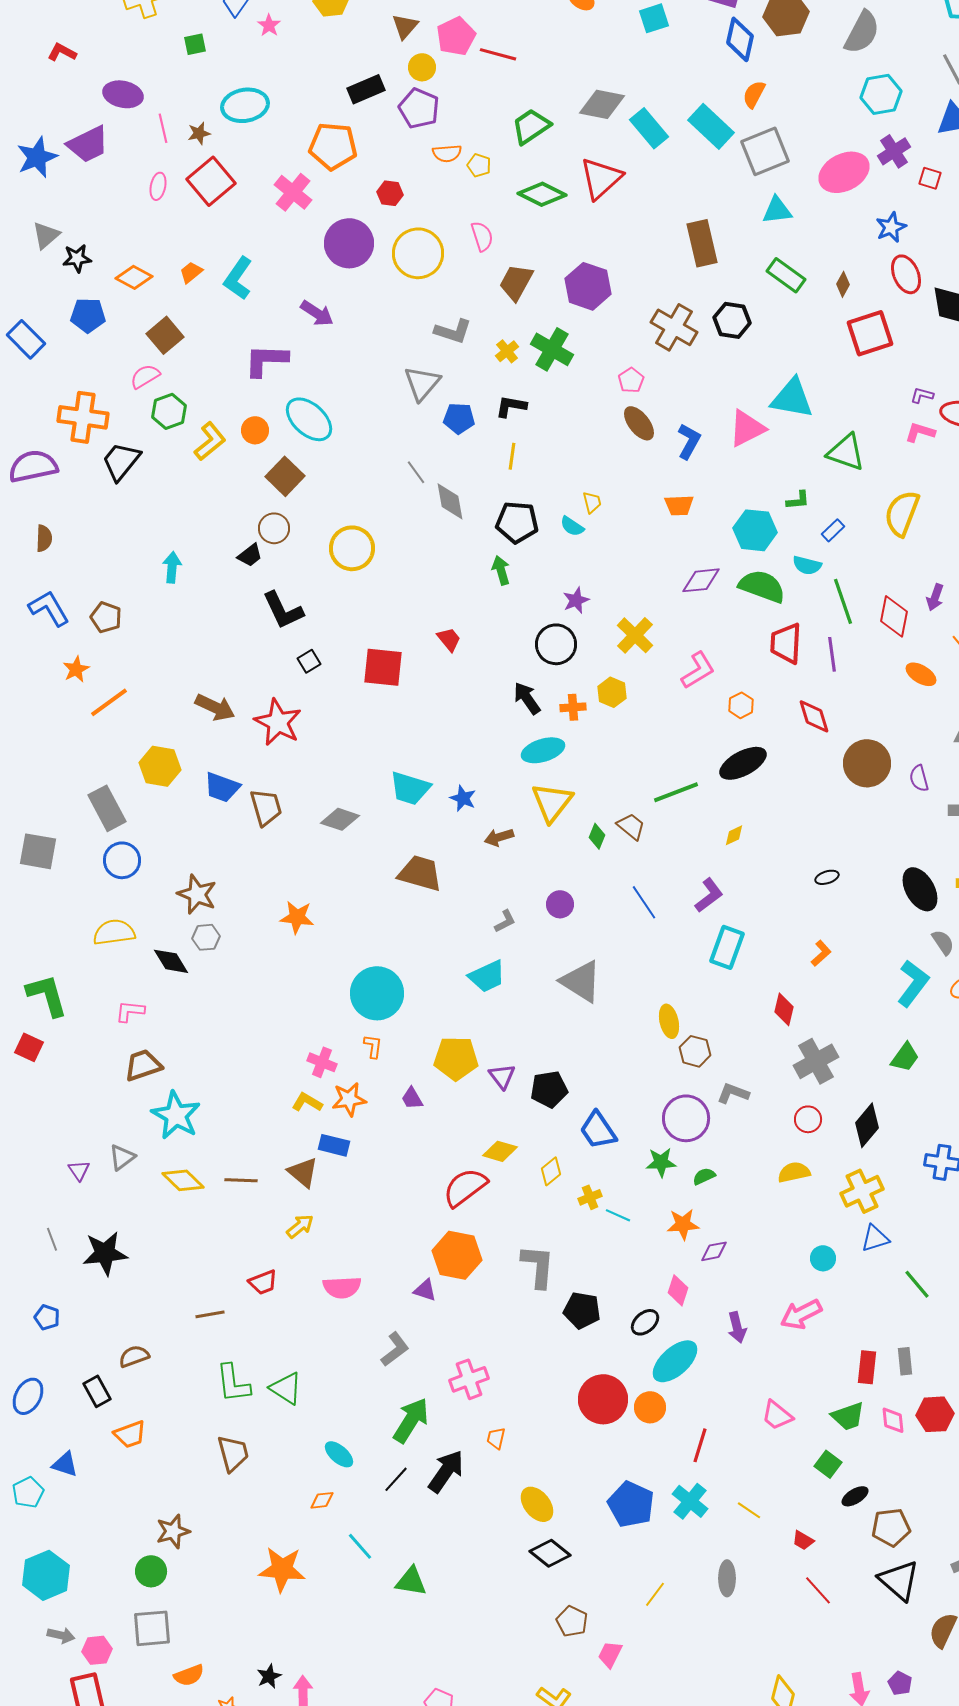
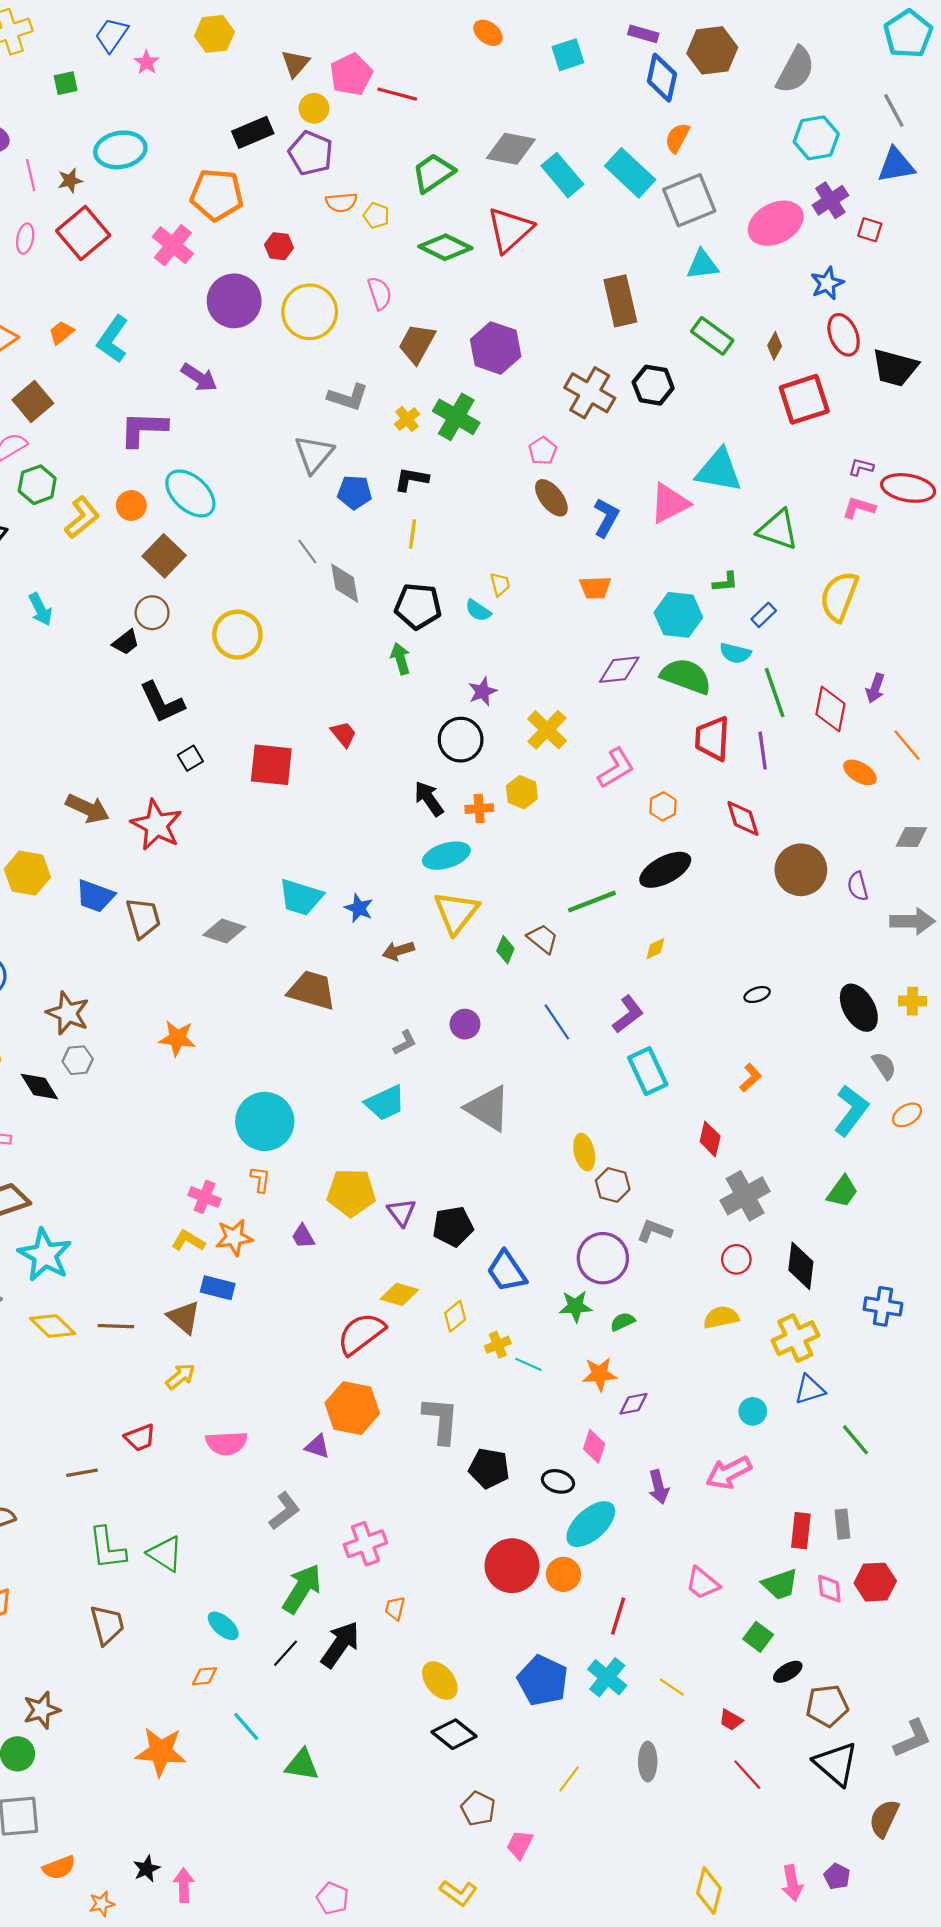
cyan arrow: (172, 567) -> (40, 609), moved, turned 148
cyan rectangle: (727, 947) -> (648, 1071), turned -45
black diamond: (867, 1125) -> (801, 1266), turned -33
black ellipse: (645, 1322) -> (558, 1481), turned 56

